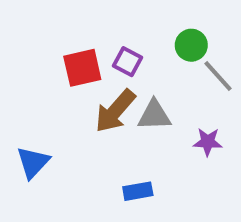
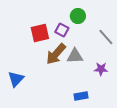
green circle: (191, 45) -> (78, 16), moved
blue rectangle: (138, 191) -> (81, 96), moved

